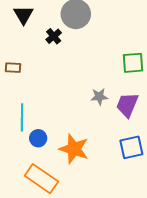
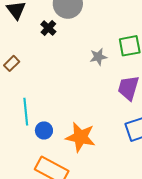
brown rectangle: (13, 68) -> (12, 63), turned -42
gray star: (99, 97) -> (98, 57), moved

